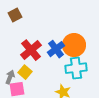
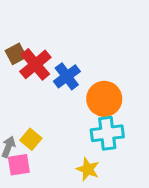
blue cross: (56, 49) -> (67, 76), moved
red cross: (31, 50) -> (35, 64), moved

